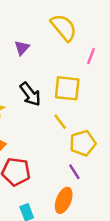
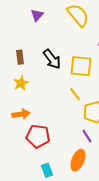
purple triangle: (22, 48) -> (37, 15), moved
black arrow: (30, 94) -> (52, 59), moved

